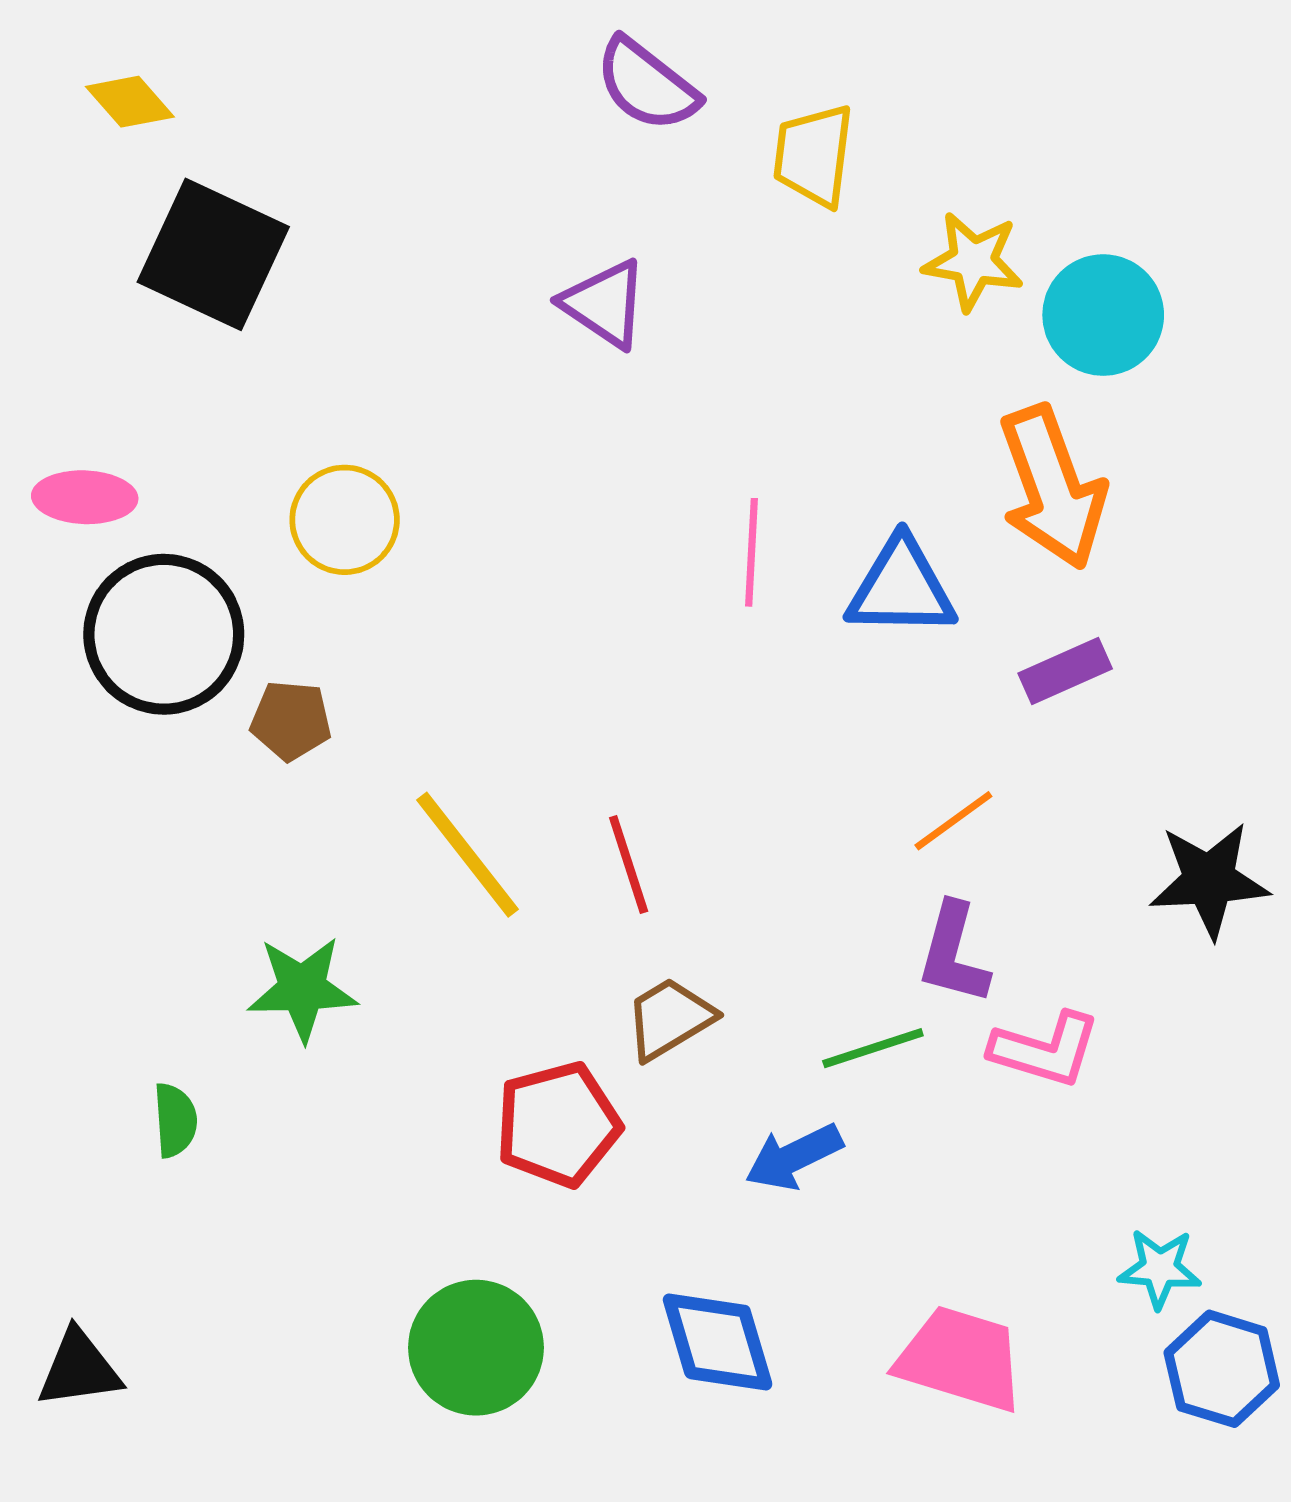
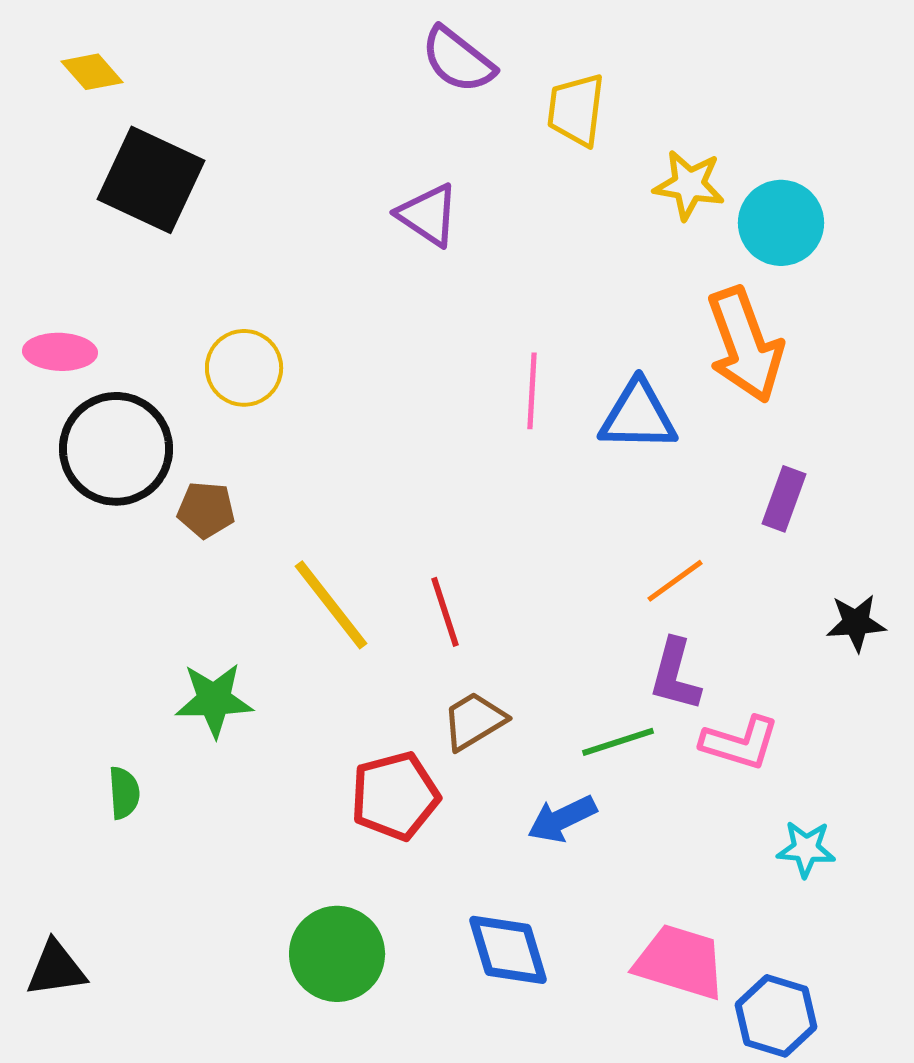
purple rectangle: (1065, 671) -> (784, 499), moved, turned -46
black star: (1209, 880) -> (856, 623), size x0.7
cyan star: (1160, 1269) -> (806, 849), moved
blue hexagon: (1222, 1369) -> (776, 1016), moved

